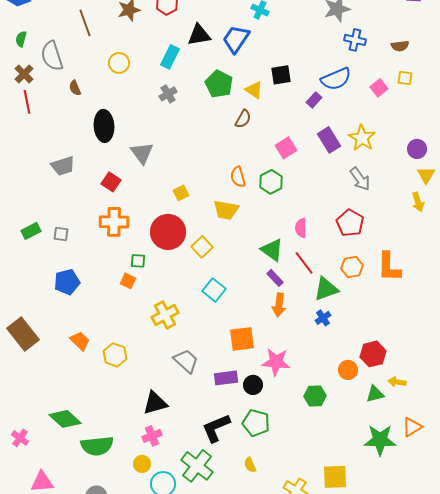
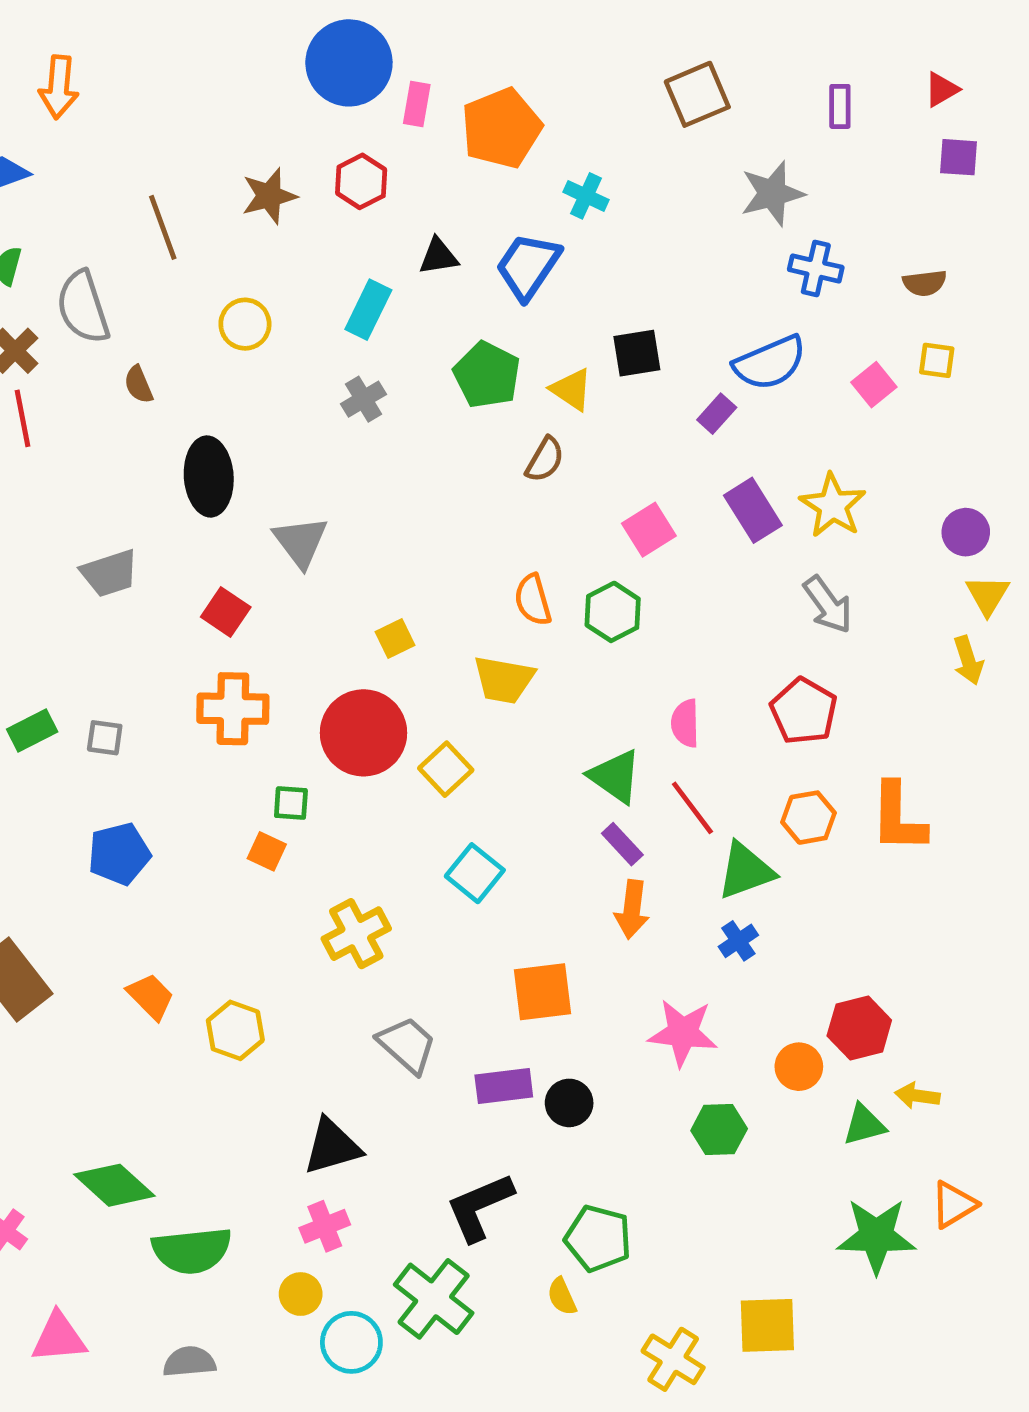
black triangle: (199, 35) -> (438, 256), size x0.7
pink star: (276, 362) -> (683, 1033), moved
green pentagon: (256, 423) -> (598, 1238), moved

